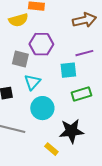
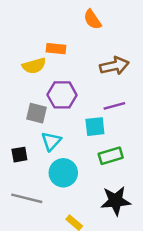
black star: (71, 131) -> (116, 201), moved

